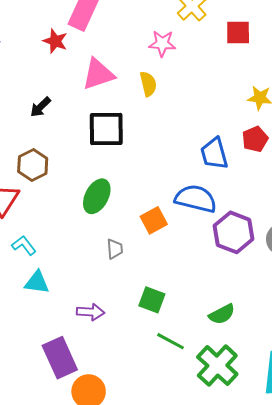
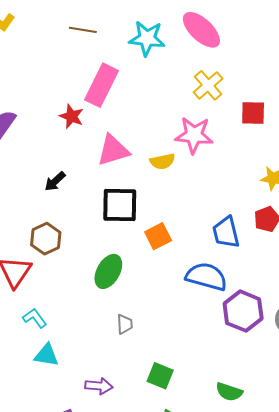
pink star: (162, 43) -> (194, 135), moved, size x1.4
yellow semicircle: (148, 84) -> (163, 161), turned 90
orange square: (154, 220) -> (158, 236), moved
green semicircle: (222, 314) -> (229, 392), turned 44

